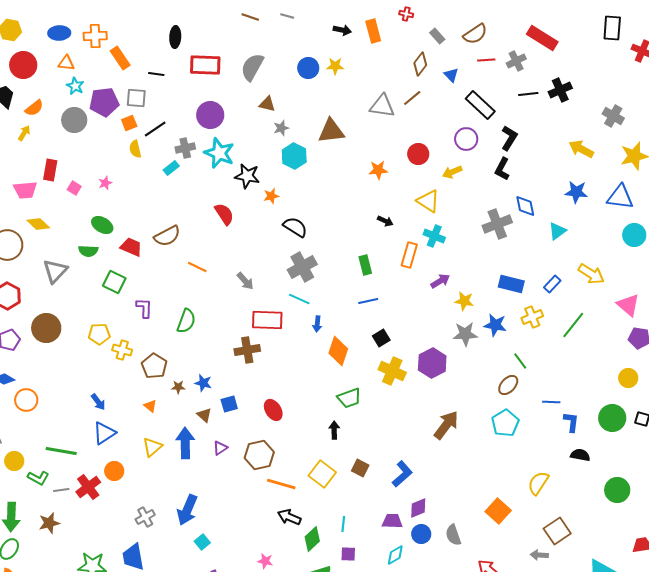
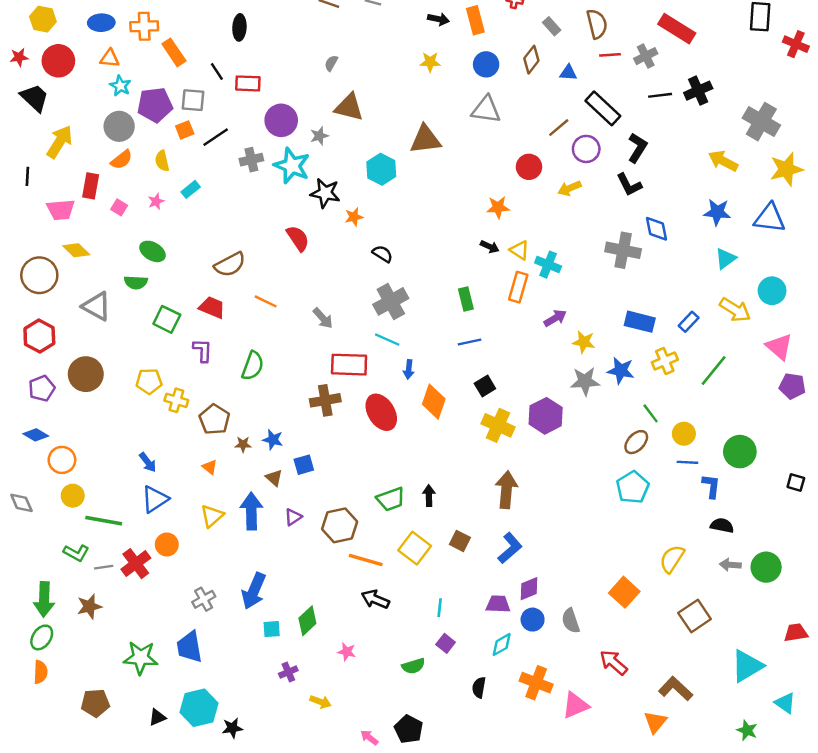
brown semicircle: (475, 34) -> (597, 24), turned -70
red rectangle: (205, 65) -> (248, 83), moved, size x0.7
gray semicircle: (252, 67) -> (331, 63), size x0.5
blue circle: (308, 68) -> (486, 64), moved
black line: (156, 74) -> (217, 72), turned 49
blue triangle: (451, 75) -> (568, 73), turned -42
brown line: (412, 98) -> (559, 128), moved
brown triangle: (267, 104) -> (349, 107), size x1.5
orange semicircle: (34, 108) -> (122, 160), moved
gray cross: (613, 116) -> (761, 122), size x1.4
gray star: (281, 128) -> (319, 136), moved
yellow arrow: (24, 133) -> (60, 142), size x1.8
yellow semicircle: (135, 149) -> (162, 161), moved
cyan rectangle: (171, 168) -> (191, 189), moved
black L-shape: (502, 169) -> (629, 185), turned -55
orange star: (378, 170) -> (498, 207), moved
yellow triangle: (428, 201) -> (519, 250), moved, size x0.7
gray cross: (497, 224) -> (623, 250), turned 32
black semicircle: (295, 227) -> (382, 254), size x0.7
cyan triangle: (557, 231) -> (726, 259), moved
cyan circle: (634, 235) -> (772, 291), moved
red trapezoid: (131, 247) -> (212, 307), moved
gray triangle: (55, 271) -> (97, 306), turned -44
yellow circle: (628, 378) -> (684, 434), moved
green trapezoid: (349, 398) -> (391, 499), moved
red ellipse: (273, 410) -> (381, 412), moved, size x1.4
green circle: (612, 418) -> (740, 452), moved
brown arrow: (446, 425) -> (506, 490), moved, turned -32
yellow circle: (14, 461) -> (73, 496), moved
green diamond: (312, 539) -> (307, 621), moved
cyan square: (202, 542) -> (272, 629), turned 35
purple square: (348, 554) -> (446, 643), turned 35
gray arrow: (539, 555) -> (730, 565), moved

